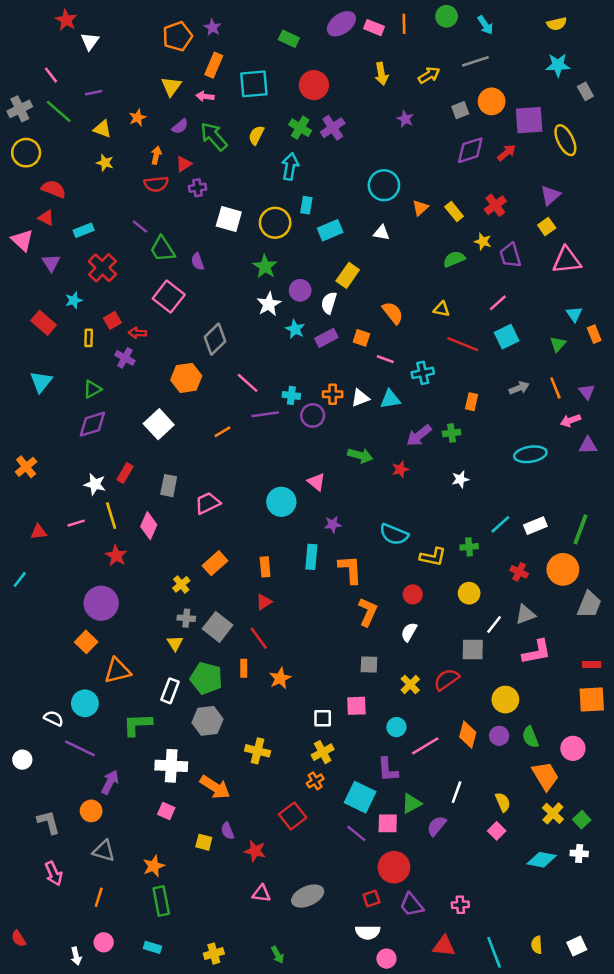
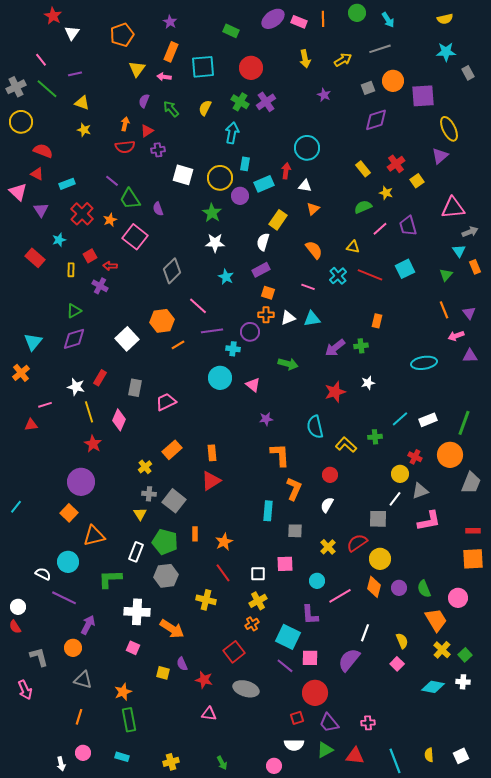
orange pentagon: (177, 36) -> (122, 35), moved
orange star: (137, 118) -> (110, 220), moved
purple semicircle: (180, 126) -> (144, 101), turned 152
green arrow: (214, 136) -> (171, 109), size x0.7
yellow ellipse: (565, 140) -> (449, 129), moved
red arrow: (507, 153) -> (286, 171), moved, turned -42
orange triangle: (420, 208) -> (313, 209), moved
yellow square: (547, 227) -> (417, 181), moved
purple trapezoid: (510, 255) -> (408, 226), moved
purple circle: (300, 290) -> (240, 196), moved
pink line: (498, 303) -> (380, 229), moved
white star: (269, 304) -> (215, 243), turned 30
cyan star: (295, 329) -> (226, 277), moved
orange square: (361, 338) -> (268, 293), moved
cyan cross: (423, 373) -> (338, 276), moved, turned -30
orange hexagon: (186, 378) -> (162, 321), moved
cyan triangle: (41, 382) -> (33, 342), moved
gray arrow: (519, 388) -> (470, 232), moved
cyan cross: (291, 395) -> (233, 349), moved
red star: (400, 469) -> (335, 392), moved, size x1.5
cyan circle: (281, 502) -> (220, 378), moved
pink line: (76, 523) -> (45, 405), moved
cyan semicircle: (394, 534) -> (315, 427), turned 55
cyan rectangle: (311, 557) -> (268, 511), moved
yellow L-shape: (433, 557) -> (346, 445), turned -150
cyan line: (20, 579) -> (16, 507), moved
yellow circle: (469, 593) -> (400, 474), moved
red triangle: (264, 602) -> (211, 481), size x1.5
red line: (259, 638) -> (223, 573), moved
yellow circle: (505, 700) -> (380, 559), moved
green triangle: (411, 803) -> (325, 750), moved
purple semicircle: (437, 826) -> (349, 660), size x1.4
pink arrow: (54, 873) -> (25, 690), moved
gray ellipse: (308, 896) -> (246, 689), moved, turned 40
red semicircle: (19, 939) -> (15, 627), moved
pink circle: (386, 959) -> (274, 766), moved

